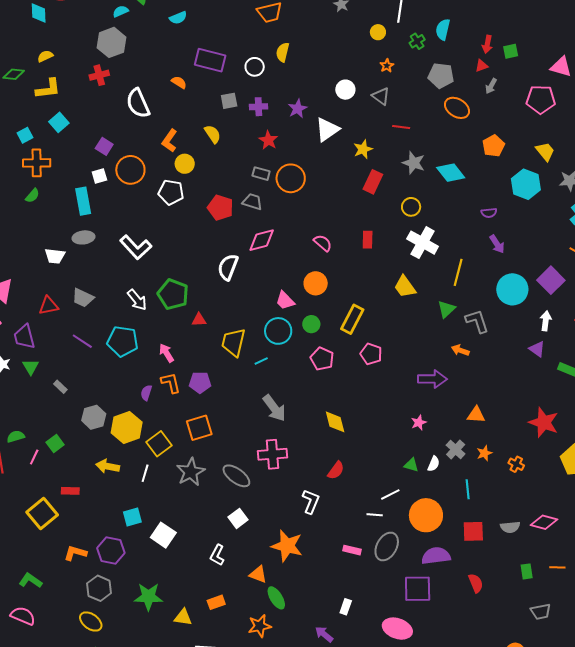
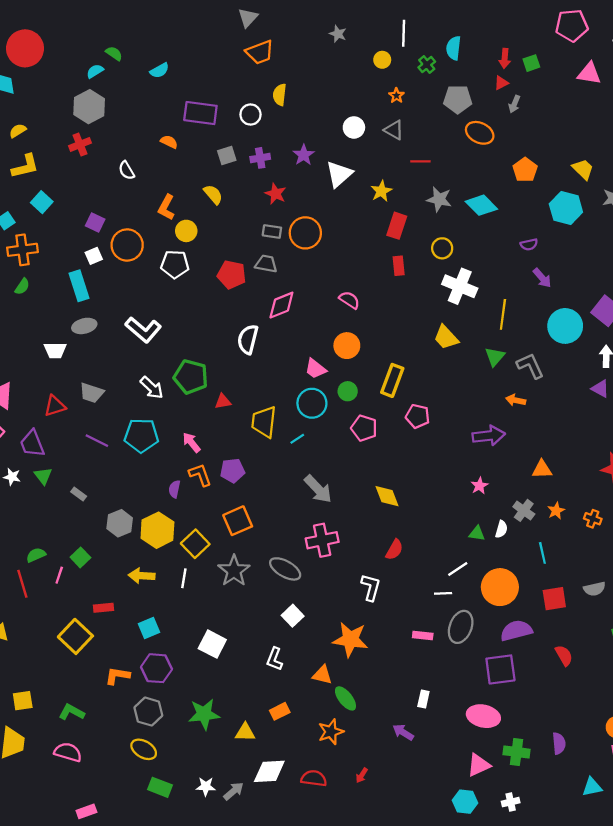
pink pentagon: (541, 99) -> (572, 25), moved
white semicircle: (138, 103) -> (127, 170), size x0.6
red rectangle: (368, 240) -> (399, 266), moved
cyan square: (132, 517) -> (149, 628), moved

